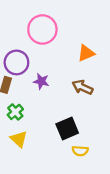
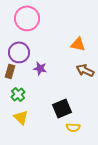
pink circle: (42, 29) -> (27, 18), moved
orange triangle: (86, 53) -> (78, 44), turned 35
brown arrow: (82, 87) -> (85, 70), moved

